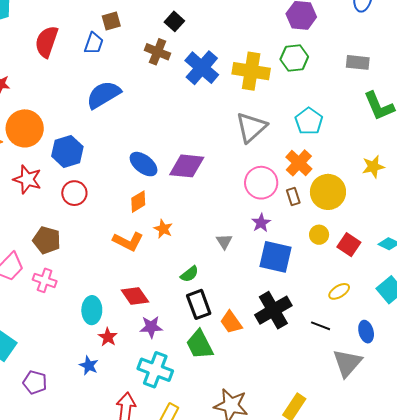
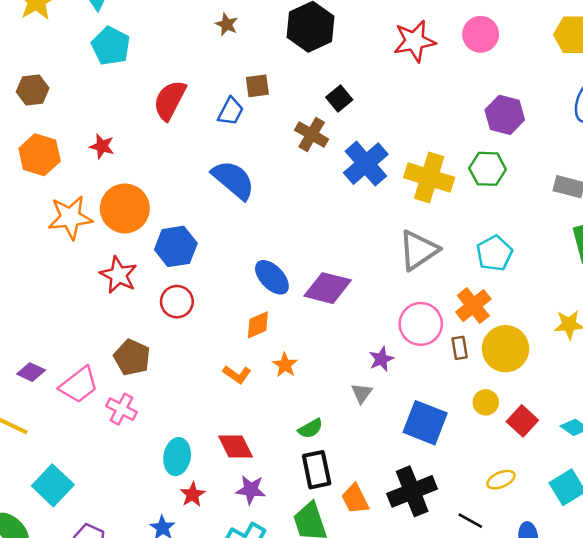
blue semicircle: (103, 95) -> (233, 180), turned 63
purple star: (261, 223) -> (381, 359), moved
orange L-shape: (128, 241) -> (237, 374), size x0.7

